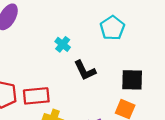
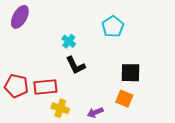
black L-shape: (85, 70) -> (76, 65), moved

